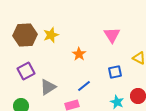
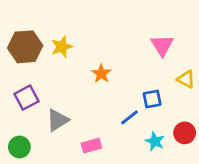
pink triangle: (112, 35) -> (162, 45), moved
blue line: (84, 86) -> (130, 117), moved

